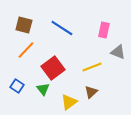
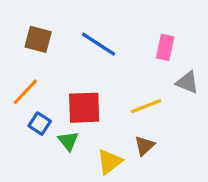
orange line: (26, 50) -> (25, 92), moved
red square: (53, 68) -> (84, 108), turned 35
blue square: (17, 86) -> (40, 124), moved

